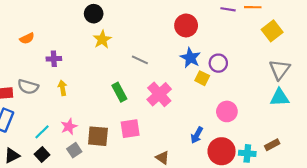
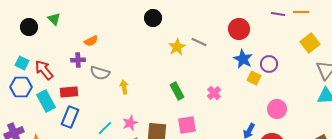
yellow square: (272, 31) -> (310, 43), moved
yellow star: (102, 39) -> (177, 47), moved
purple cross: (54, 59) -> (78, 60), moved
gray line: (140, 60) -> (199, 42), moved
gray semicircle: (28, 87) -> (100, 73), moved
pink cross: (159, 94) -> (214, 93), size x0.6

